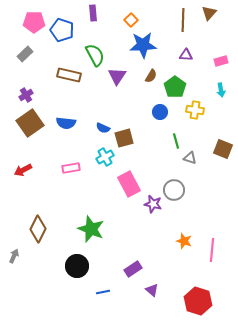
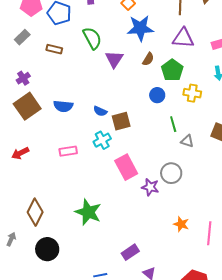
purple triangle: (186, 55) -> (183, 38), size x1.6
brown rectangle: (69, 75) -> (54, 49), moved, size x0.7
black circle: (77, 266) -> (47, 249), moved

